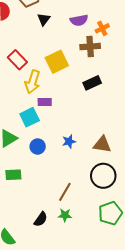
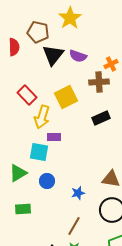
black triangle: (44, 19) -> (53, 55), size x1.6
purple semicircle: (79, 20) -> (78, 56), moved, turned 30
cyan square: (30, 117) -> (39, 152), turned 36
blue star: (69, 141) -> (78, 193), moved

